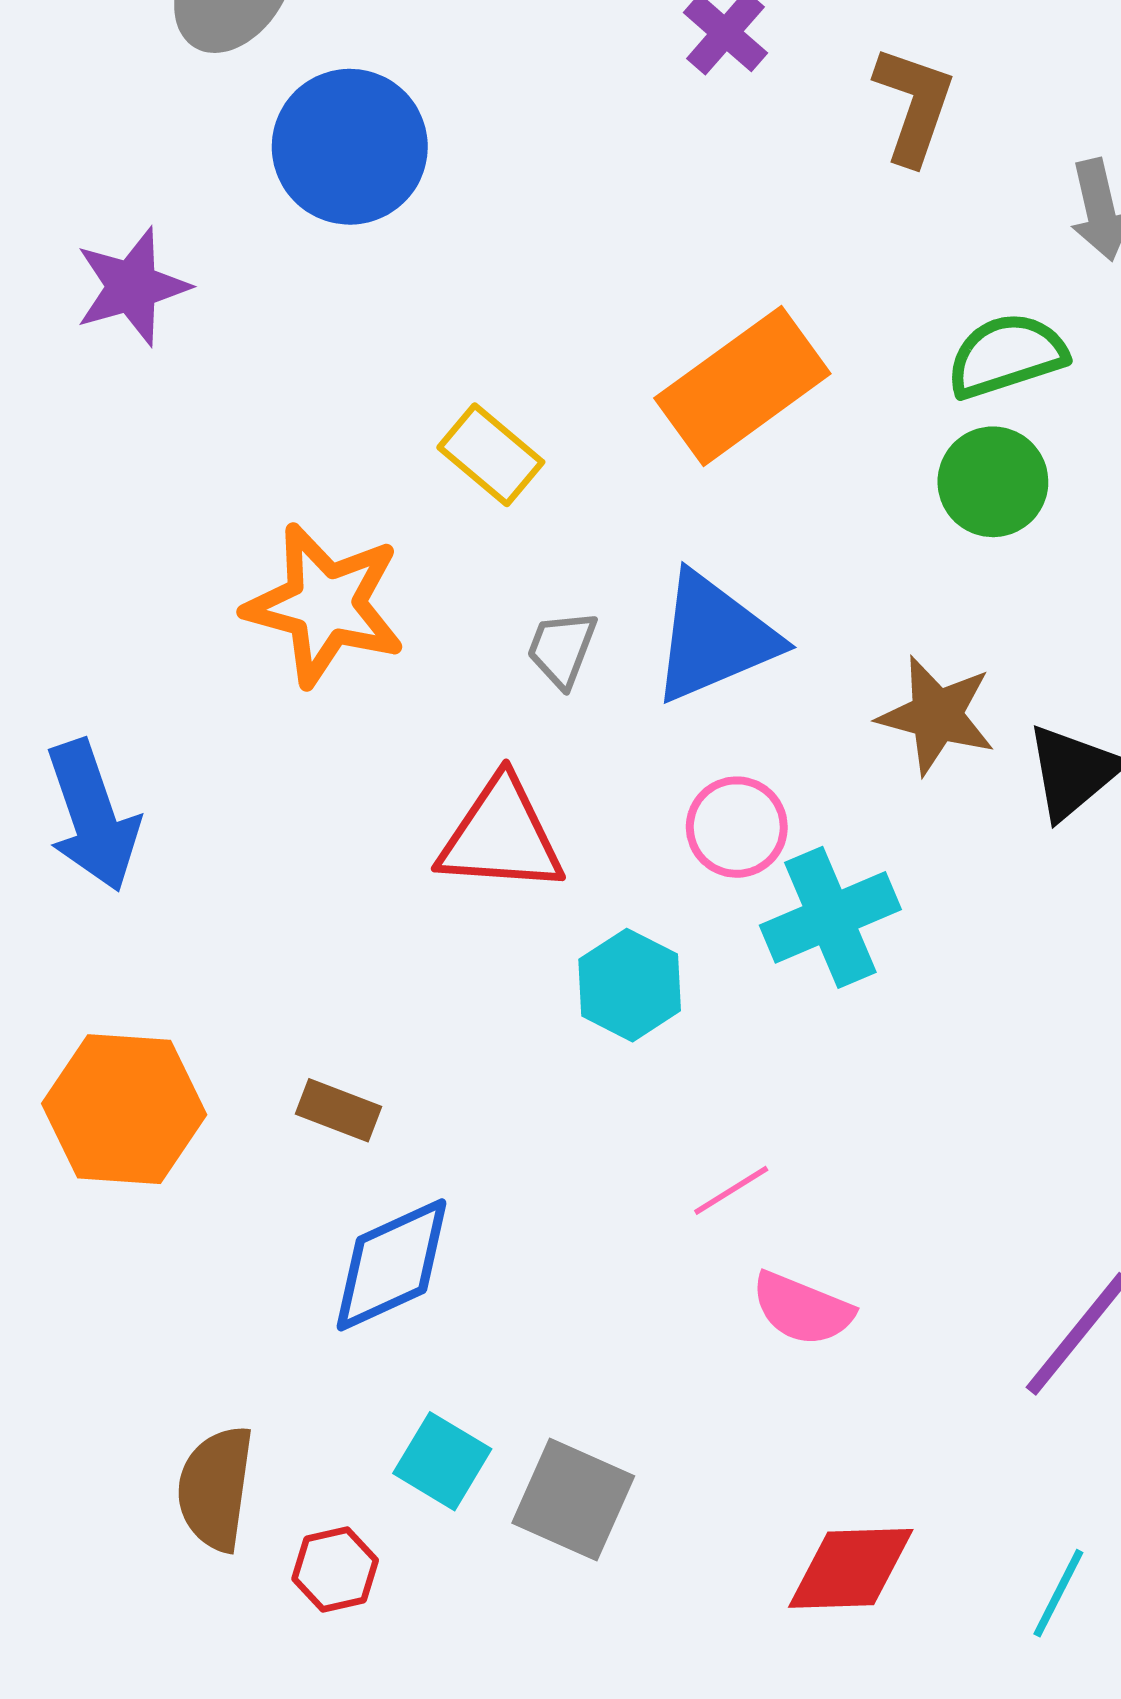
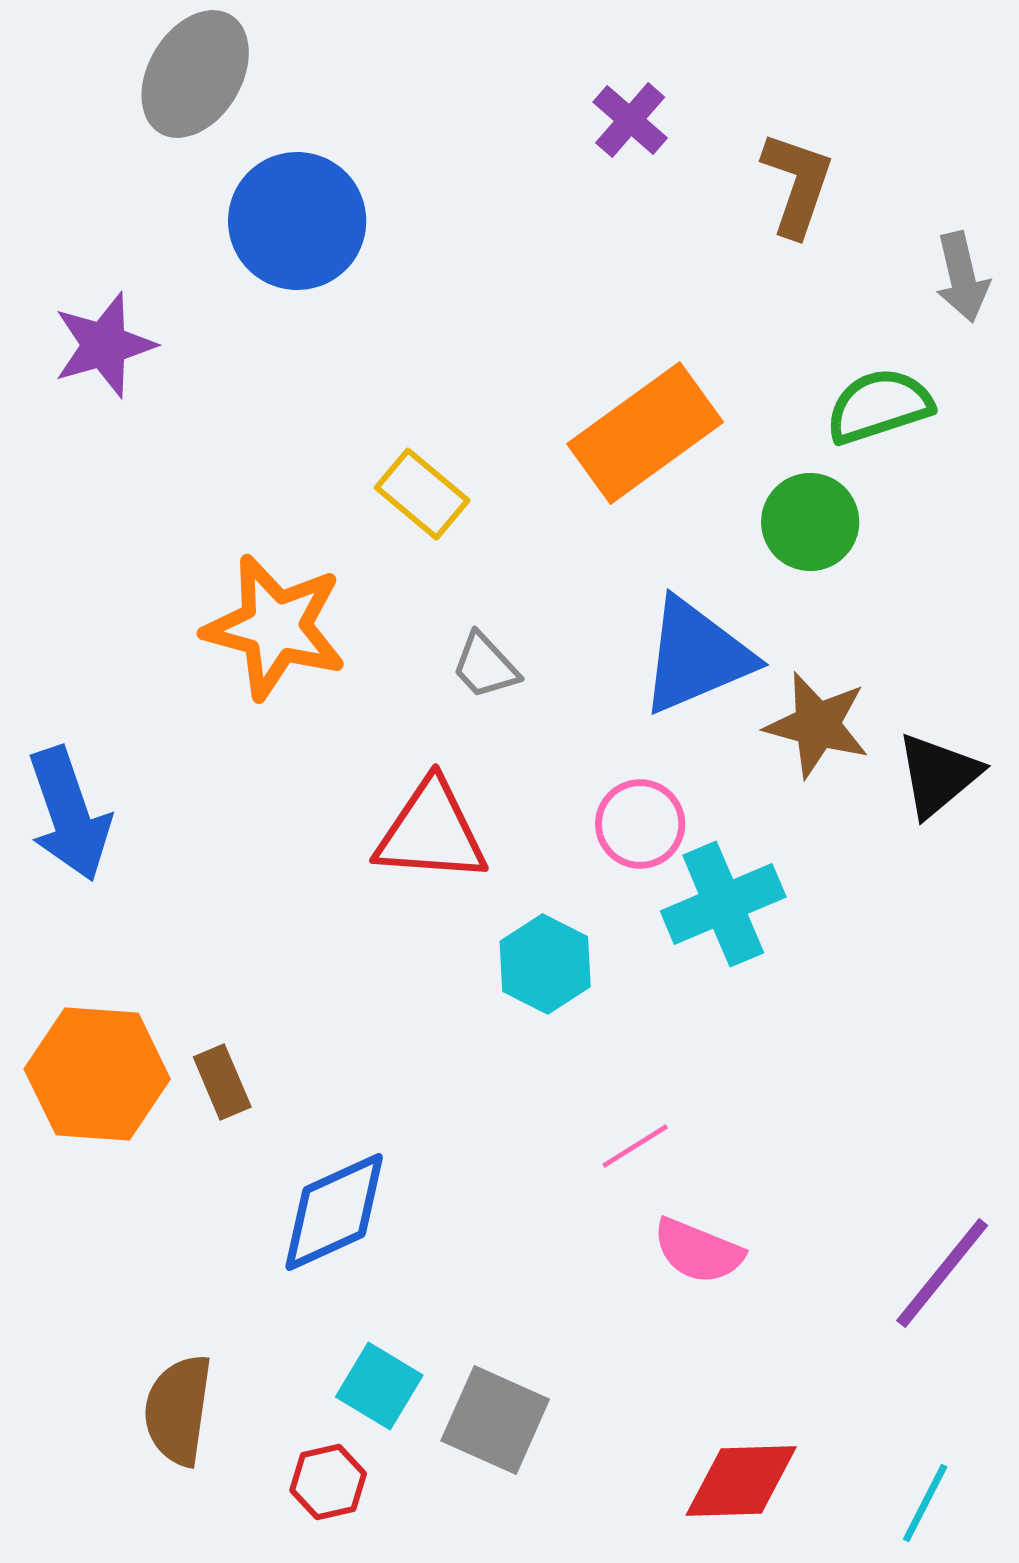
green circle: (993, 482) -> (810, 522), moved
blue triangle: (714, 638) -> (696, 656), moved
gray trapezoid: (562, 649) -> (485, 666), turned -64
brown rectangle: (338, 1110) -> (222, 1082), moved, turned 46
red hexagon: (335, 1570) -> (328, 1482), moved

